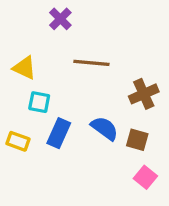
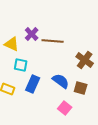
purple cross: (60, 19) -> (32, 34), moved
brown cross: (144, 94) -> (85, 60), turned -30
pink square: (145, 177) -> (65, 108), moved

